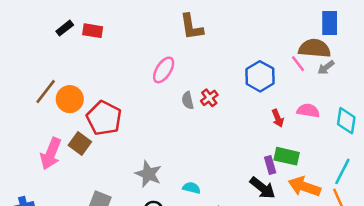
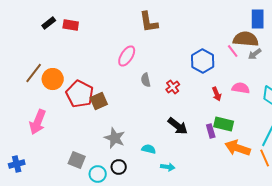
red cross: (209, 98) -> (173, 87), moved
brown square: (80, 144) -> (99, 101), moved, turned 30
black arrow: (263, 188) -> (178, 126), moved

